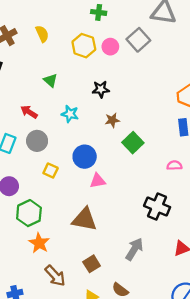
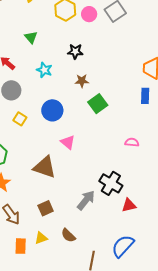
pink semicircle: (174, 165) -> (132, 142), moved
pink triangle: (98, 181) -> (68, 142), moved, turned 42
black cross: (157, 206) -> (111, 183), moved

